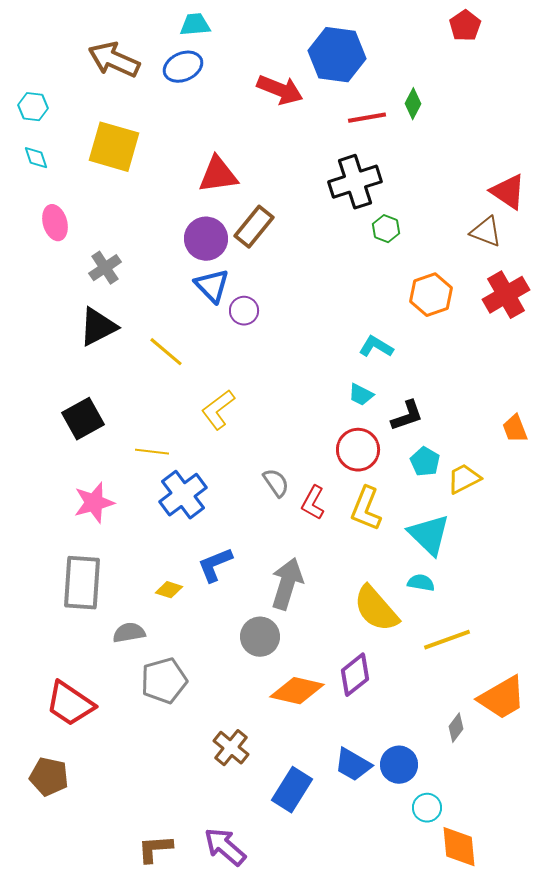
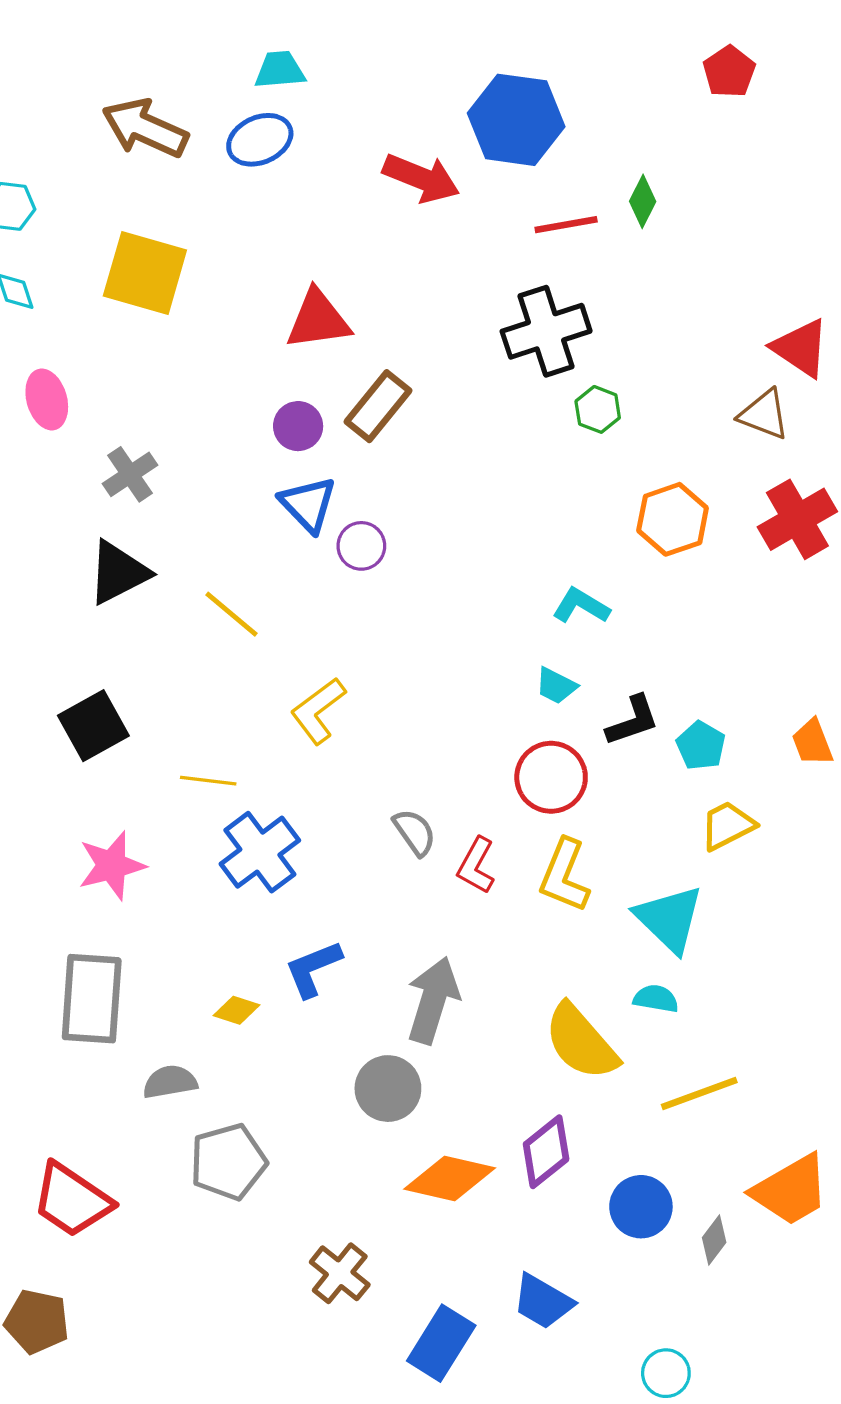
purple circle: (206, 239) -> (298, 426), size x0.7
cyan pentagon: (425, 462) -> (701, 746), moved
blue circle: (399, 765) -> (641, 1207), moved

